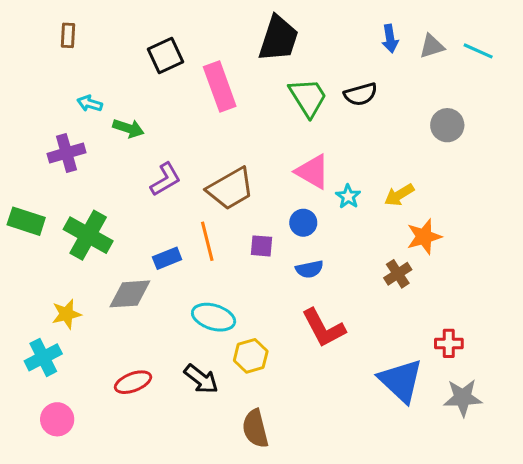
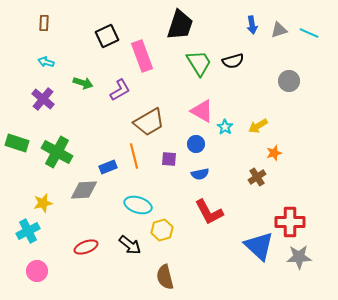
cyan arrow: (90, 104) -> (46, 62), moved
purple cross: (66, 153) -> (43, 99), turned -35
purple L-shape: (166, 179) -> (120, 90), moved
orange star: (424, 237) -> (274, 153), size x0.7
red cross: (449, 343) -> (290, 222), size x1.6

